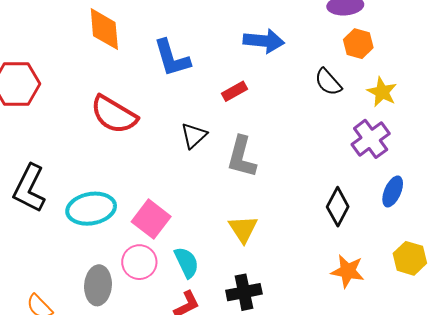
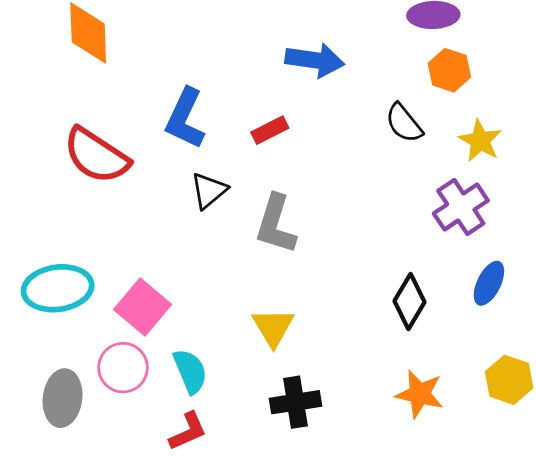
blue L-shape: (172, 58) -> (185, 119), moved, turned 39
black cross: (244, 292) -> (296, 402), moved

